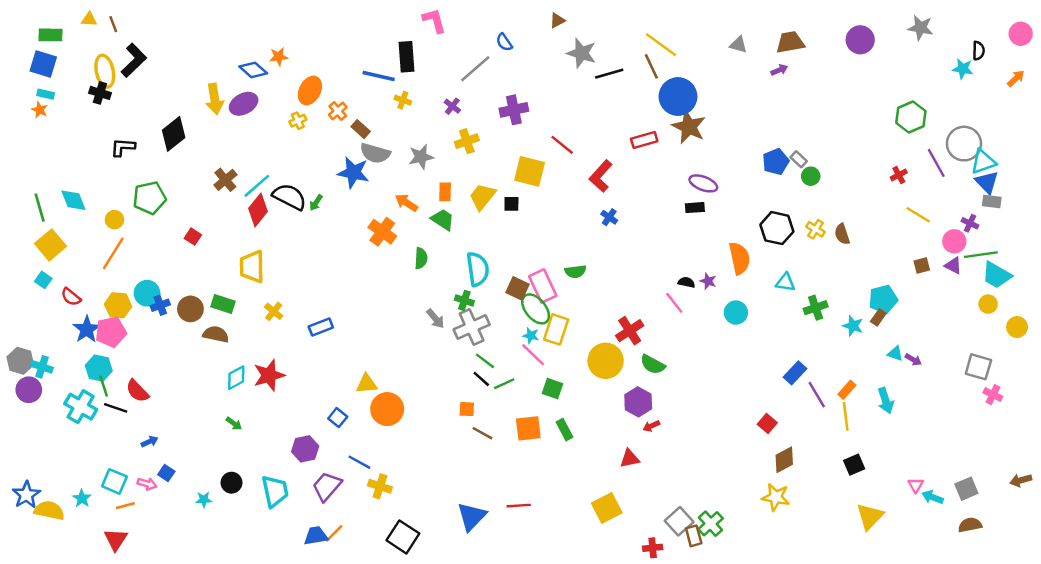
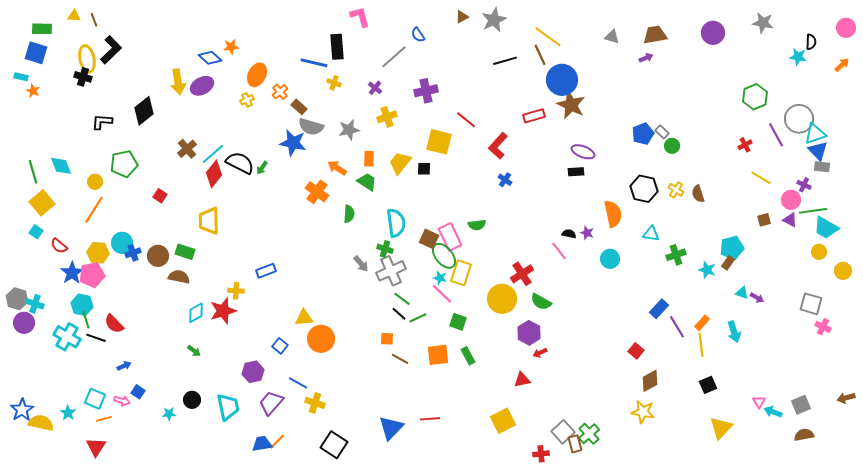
gray star: (581, 53) -> (494, 20), moved, turned 30
cyan rectangle: (46, 94) -> (21, 77), moved
yellow cross: (274, 311) -> (236, 291), moved, turned -35

